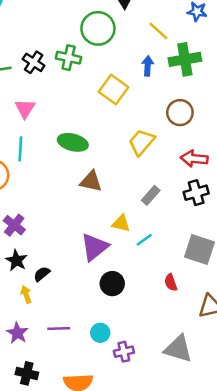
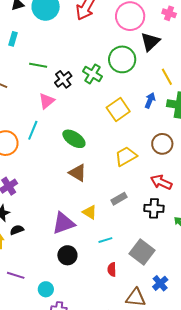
black cross: (34, 62) -> (63, 79), moved
cyan line: (144, 240) -> (105, 240), moved

